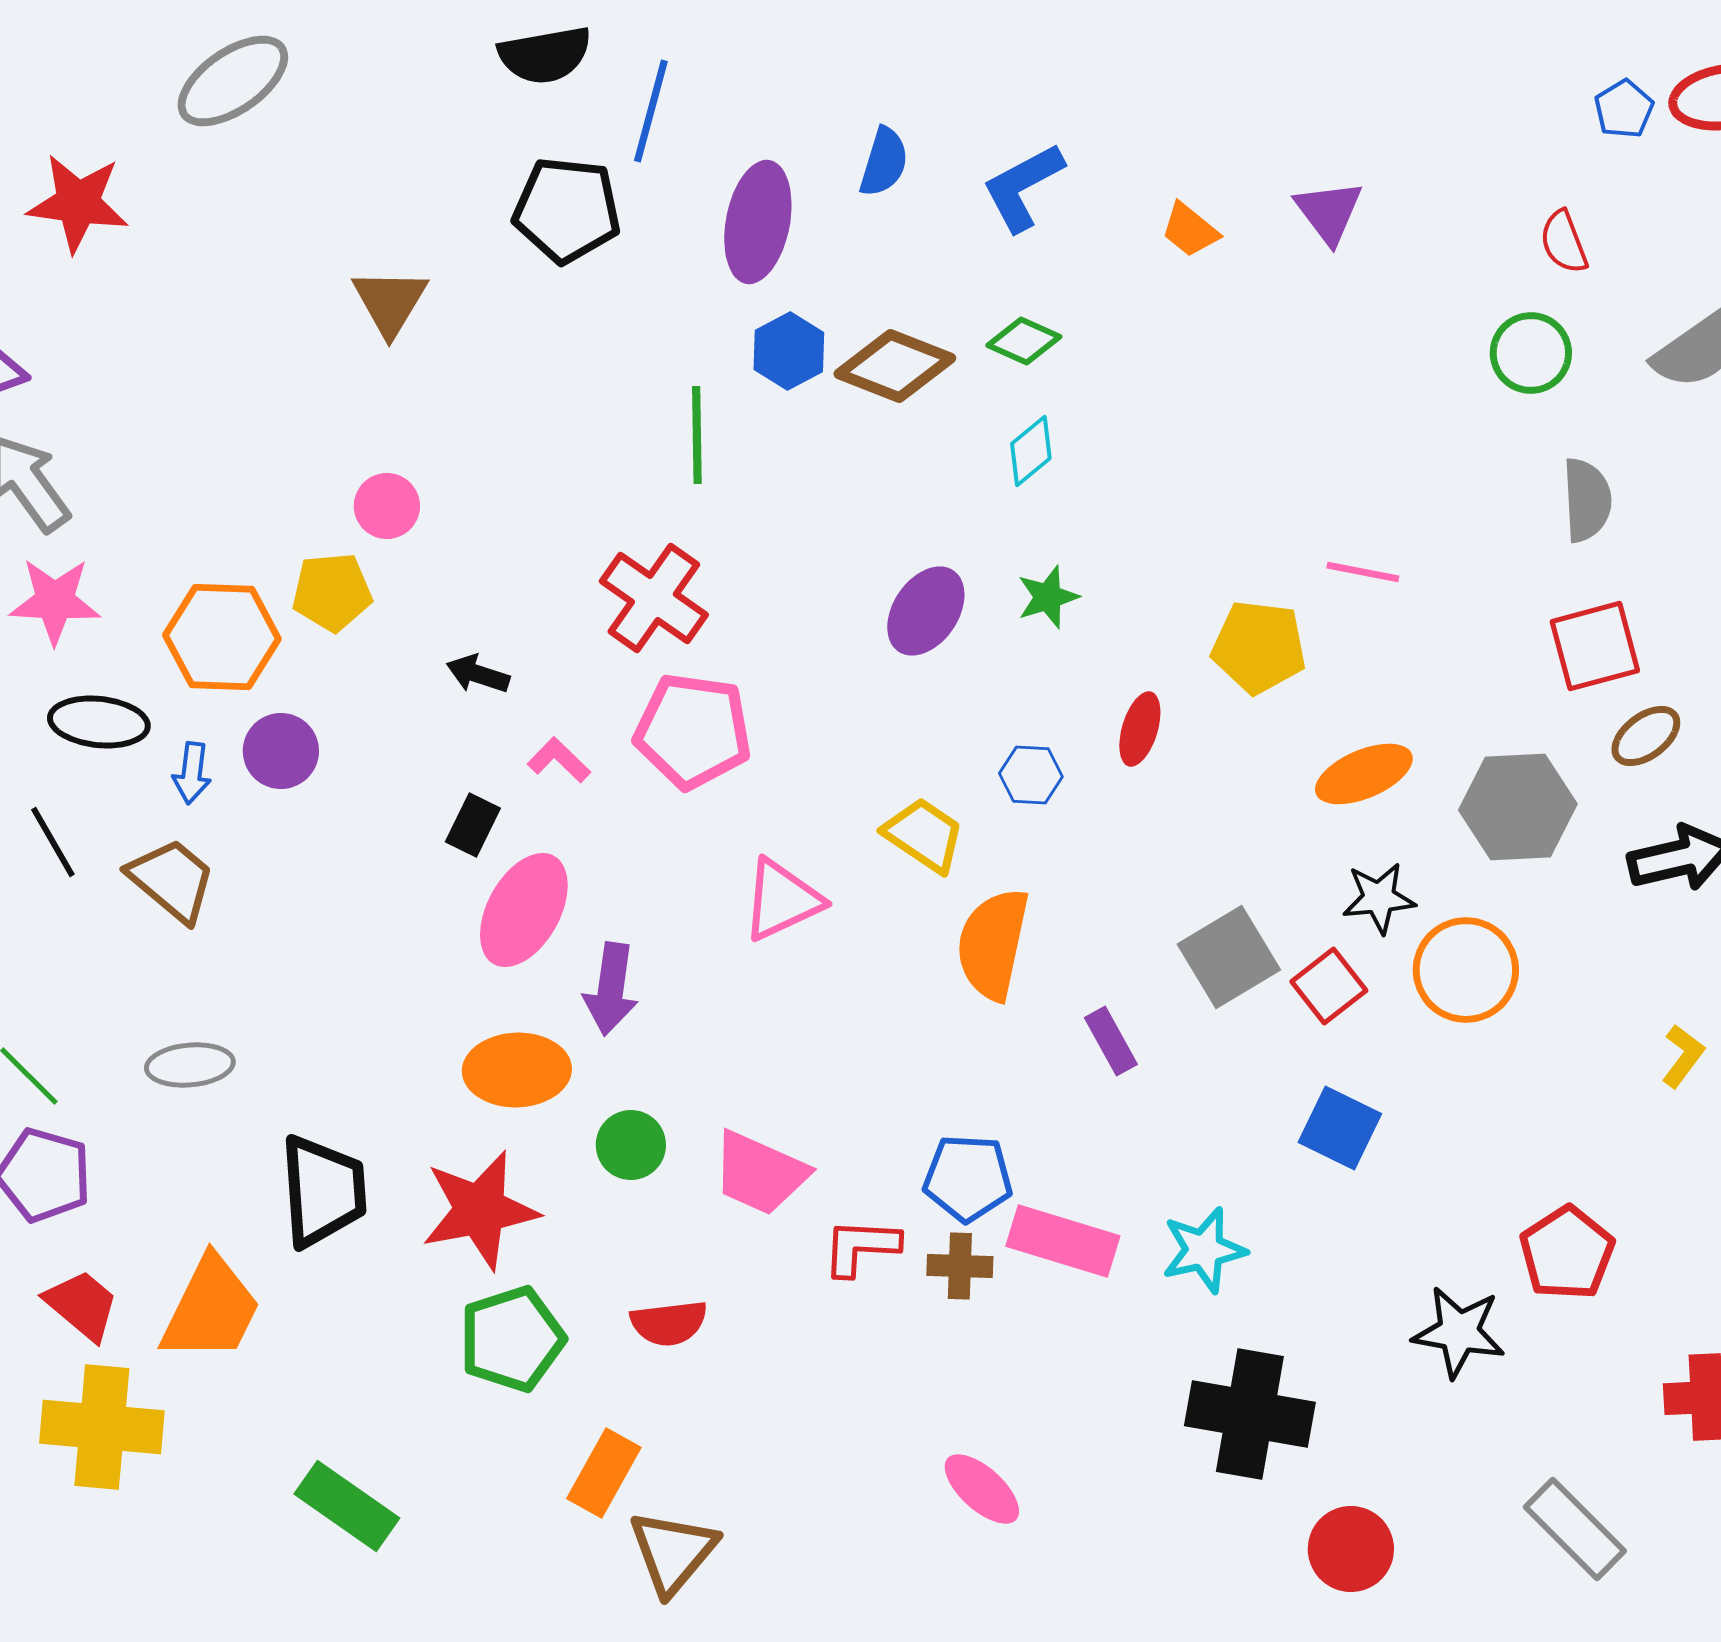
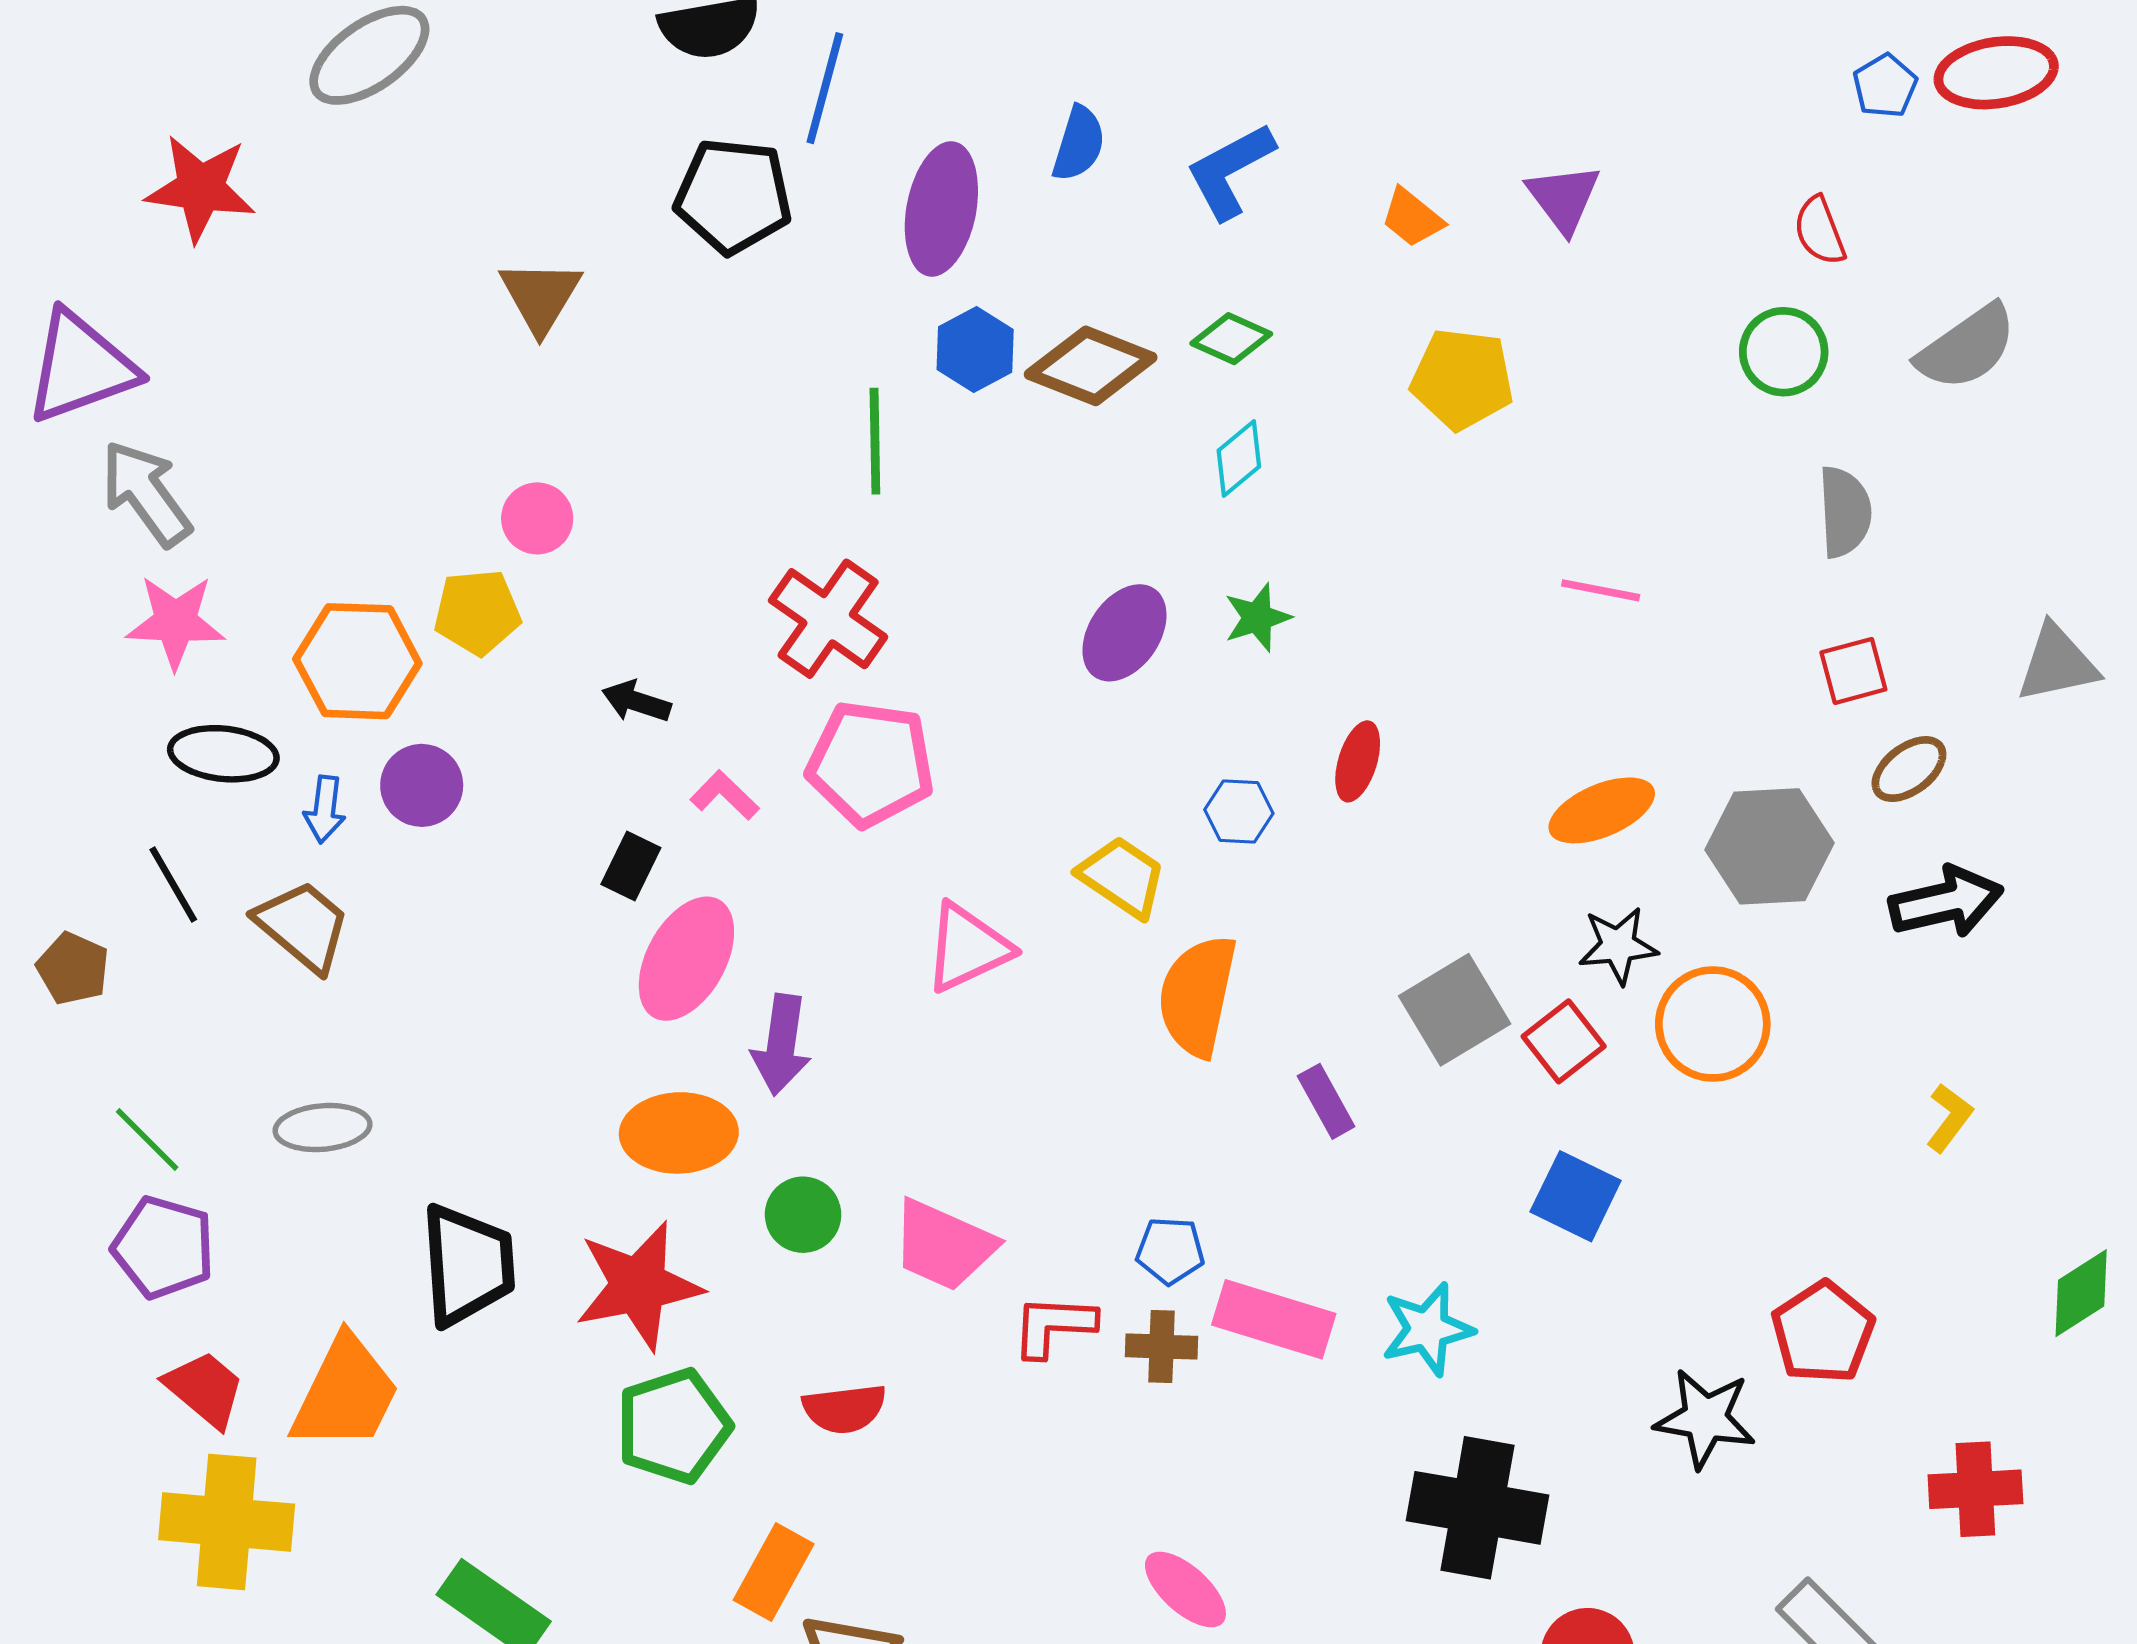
red square: (1595, 646) -> (1853, 671), size x0.7
yellow pentagon: (1259, 647) -> (1462, 379), moved
blue pentagon: (968, 1178) -> (1170, 1251), size x0.7

